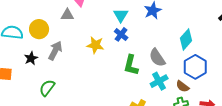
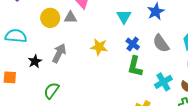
yellow circle: (39, 29) -> (50, 18), moved
blue cross: (121, 34) -> (133, 44), moved
gray semicircle: (157, 58) -> (161, 43), moved

